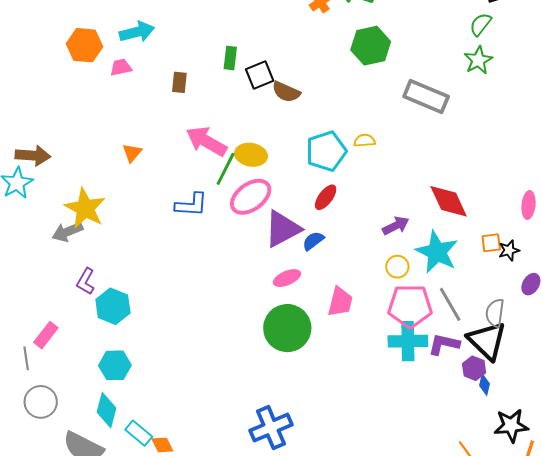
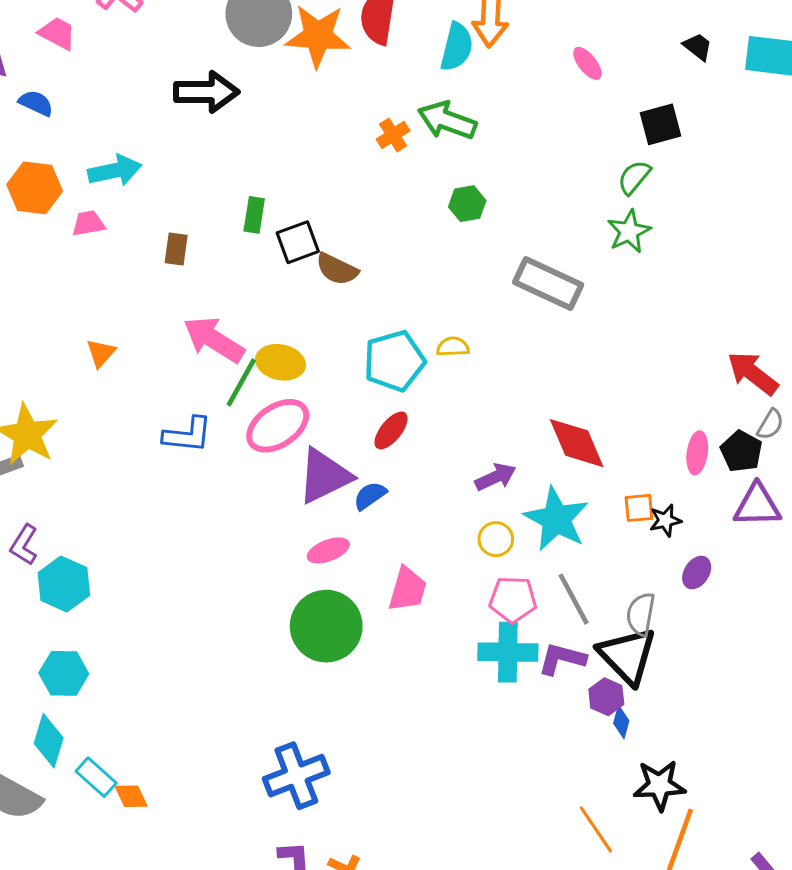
green hexagon: (371, 46) -> (467, 204), size x0.6
pink pentagon: (410, 306) -> (513, 599), size x0.7

